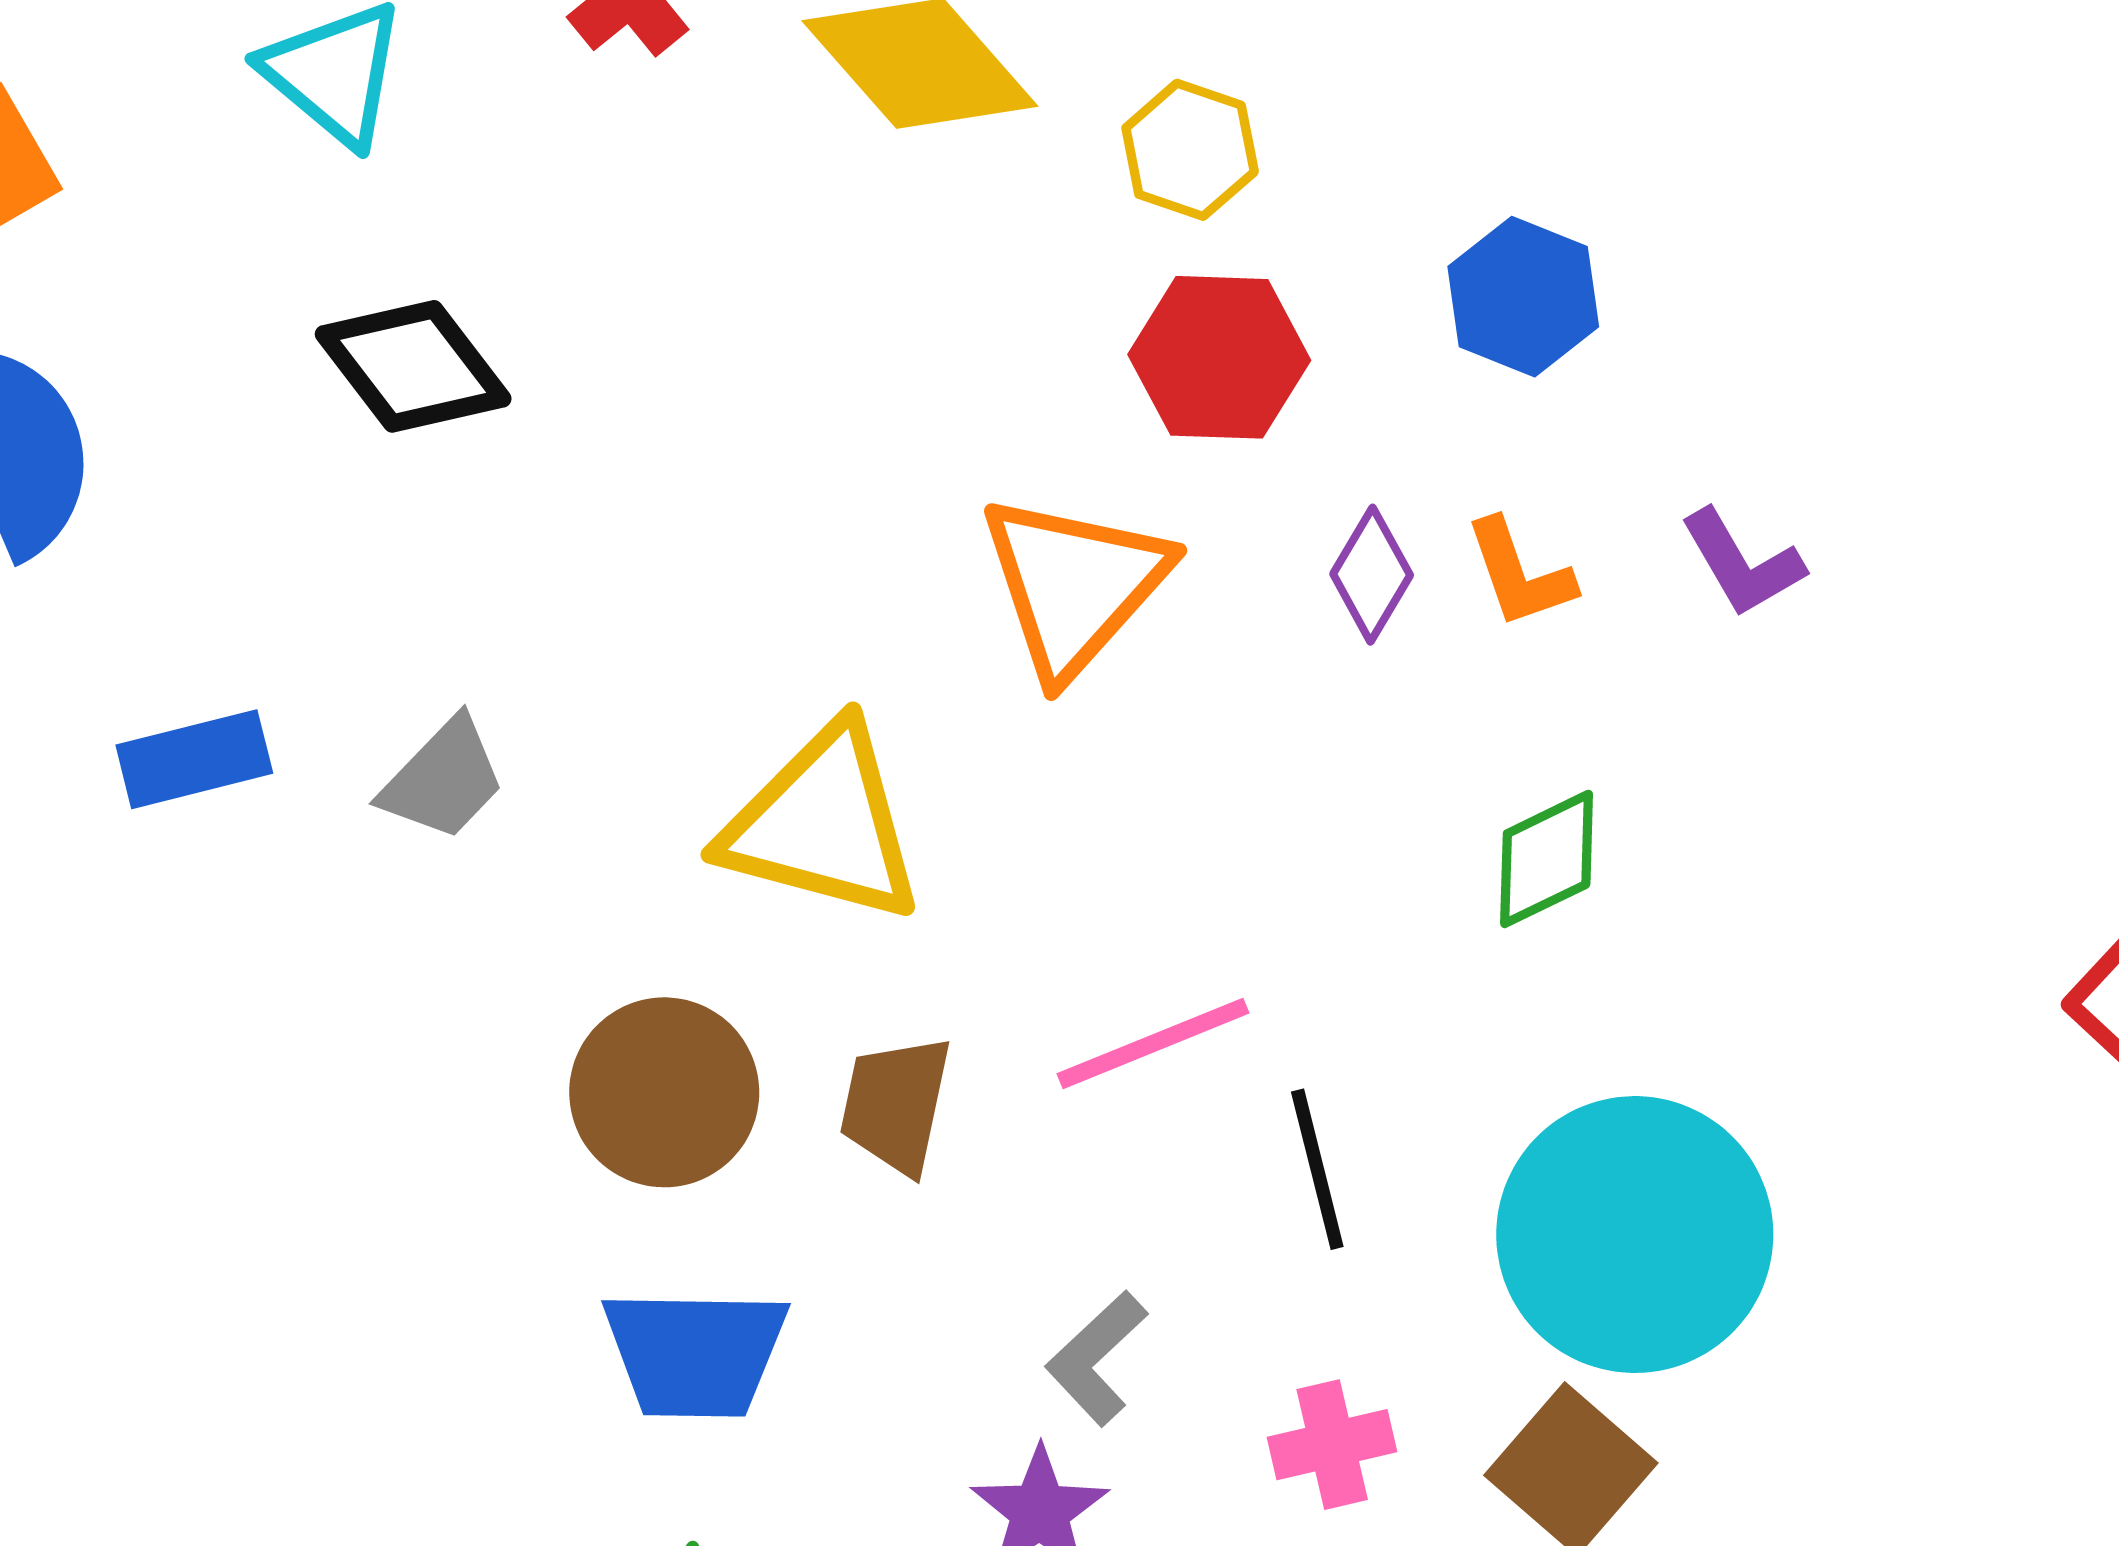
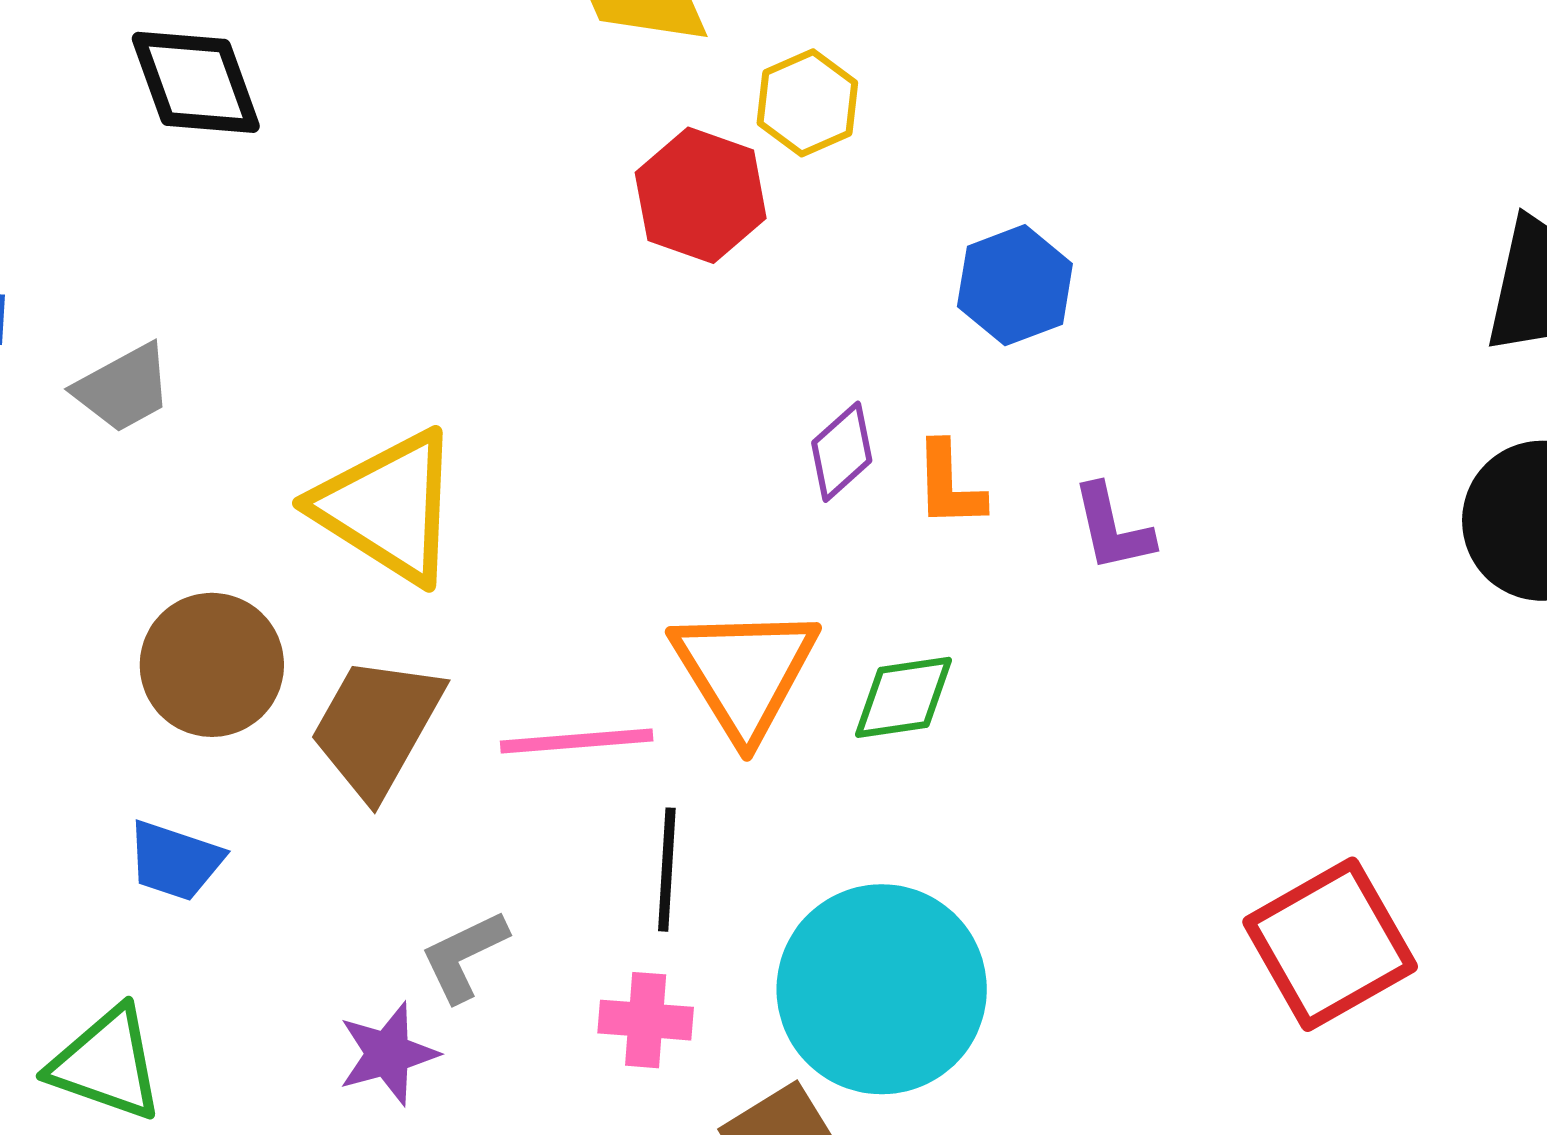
red hexagon: (1219, 357) -> (701, 195), moved
orange triangle: (1074, 585) -> (745, 672), moved, turned -31
brown trapezoid: (896, 1105) -> (377, 727), size x1.4
blue trapezoid: (695, 1353) -> (175, 861), size x0.7
pink cross: (1332, 1445) -> (646, 1020), moved

